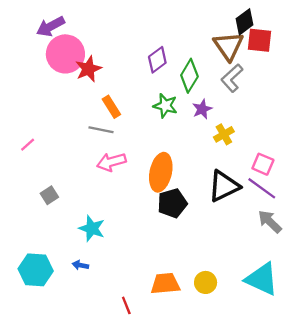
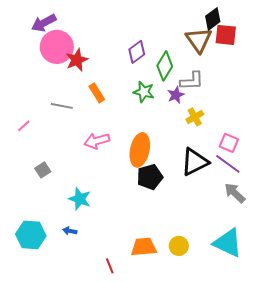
gray L-shape: (232, 78) -> (192, 81), moved, turned -140
gray line: (101, 130) -> (62, 106), moved

